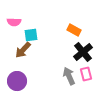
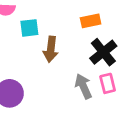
orange rectangle: (74, 30) -> (91, 21), turned -40
brown arrow: (23, 50) -> (51, 49), moved, turned -36

